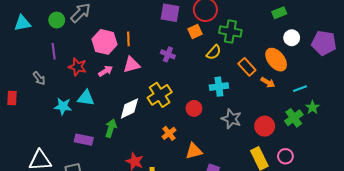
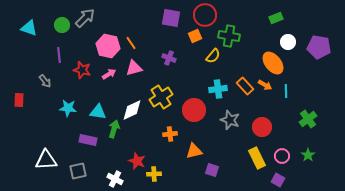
cyan triangle: (22, 23) -> (29, 28), turned 30
orange line: (128, 39) -> (131, 43), turned -32
orange rectangle: (247, 67) -> (245, 86), moved
cyan line: (300, 89) -> (286, 91), moved, turned -72
cyan triangle: (86, 98) -> (98, 112), moved
green star: (312, 107) -> (308, 155), moved
red circle: (194, 108) -> (194, 110), size x1.5
green cross: (294, 118) -> (308, 119), moved
orange cross: (169, 133) -> (170, 134), turned 32

